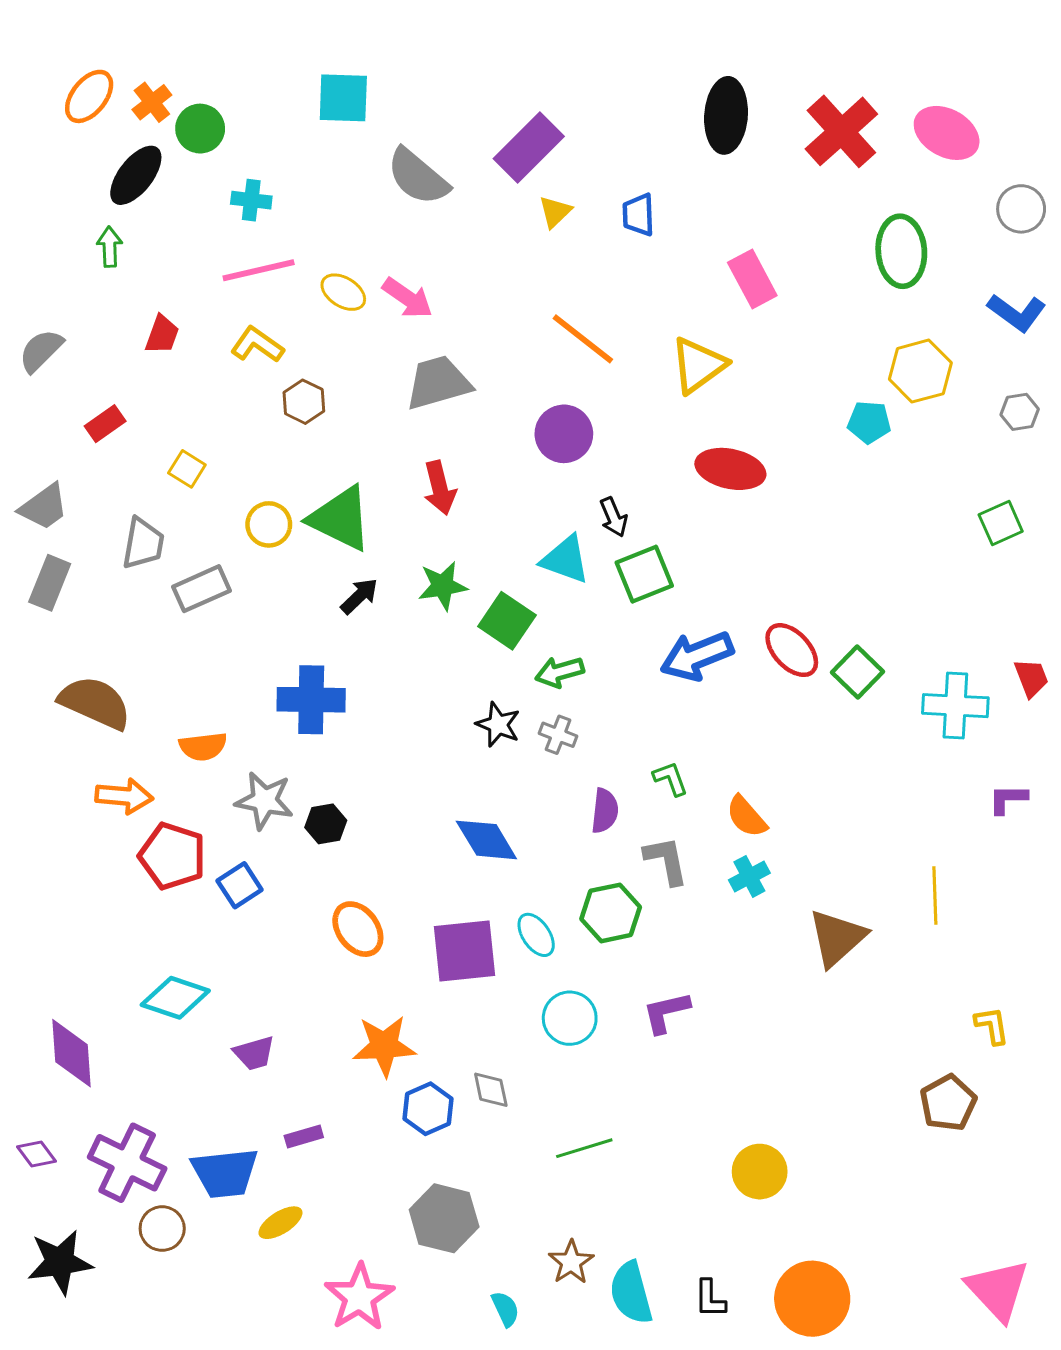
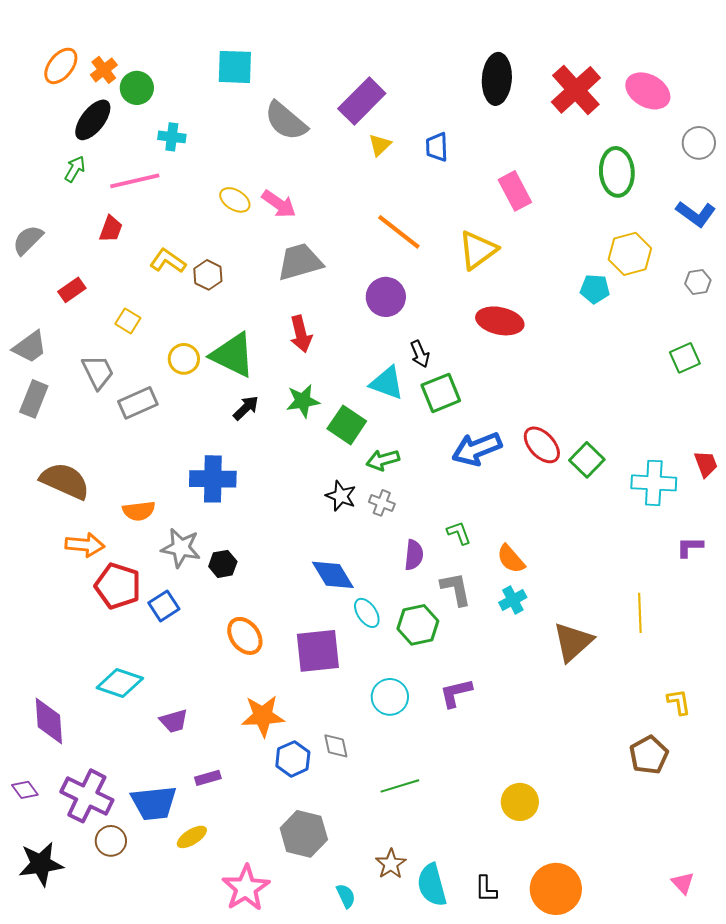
green arrow: (110, 247) -> (75, 169), turned 32
pink line: (259, 270) -> (135, 181), moved
yellow L-shape: (257, 345) -> (168, 261), moved
gray trapezoid: (143, 543) -> (98, 372), turned -36
cyan ellipse: (536, 935) -> (367, 613), moved
pink triangle: (998, 1290) -> (683, 883), size x0.5

